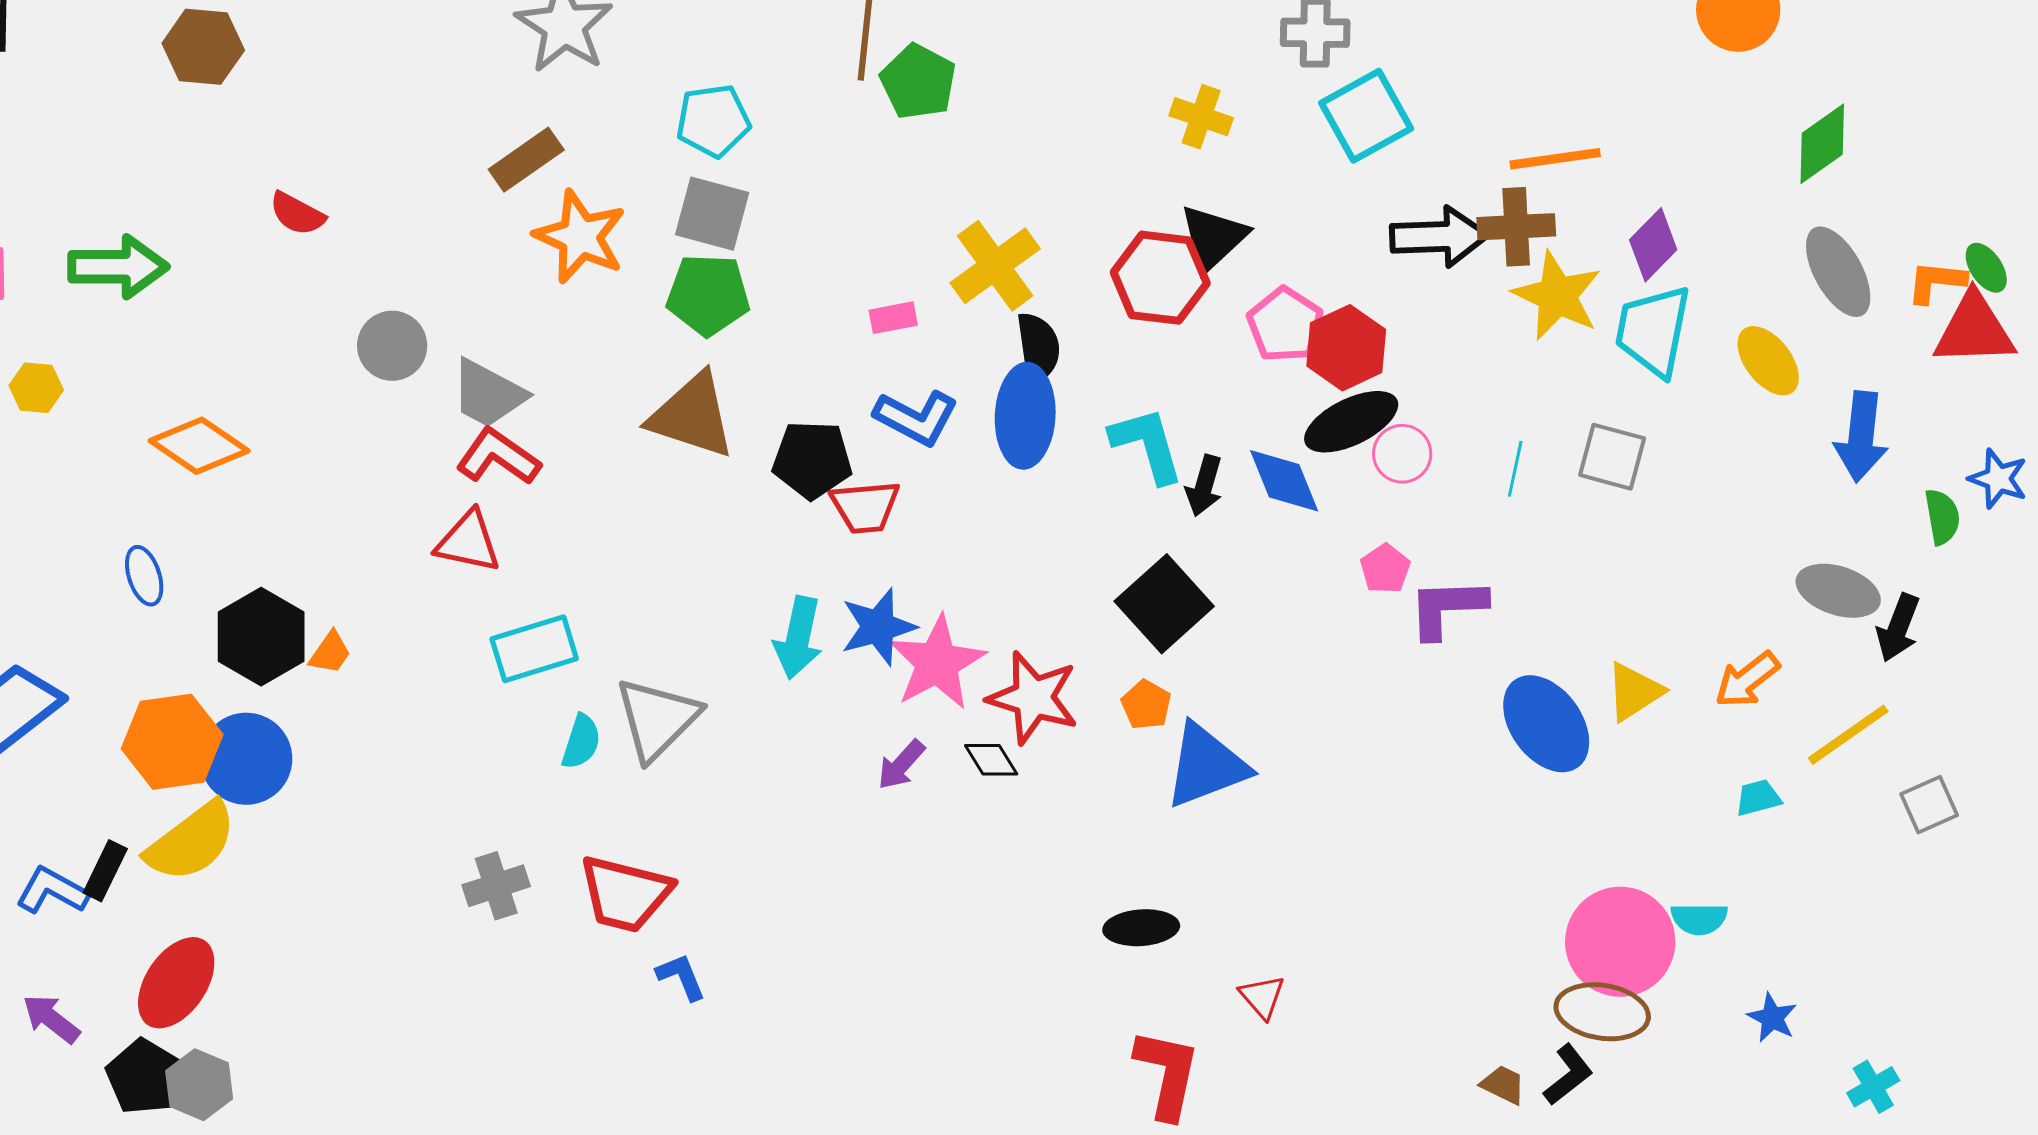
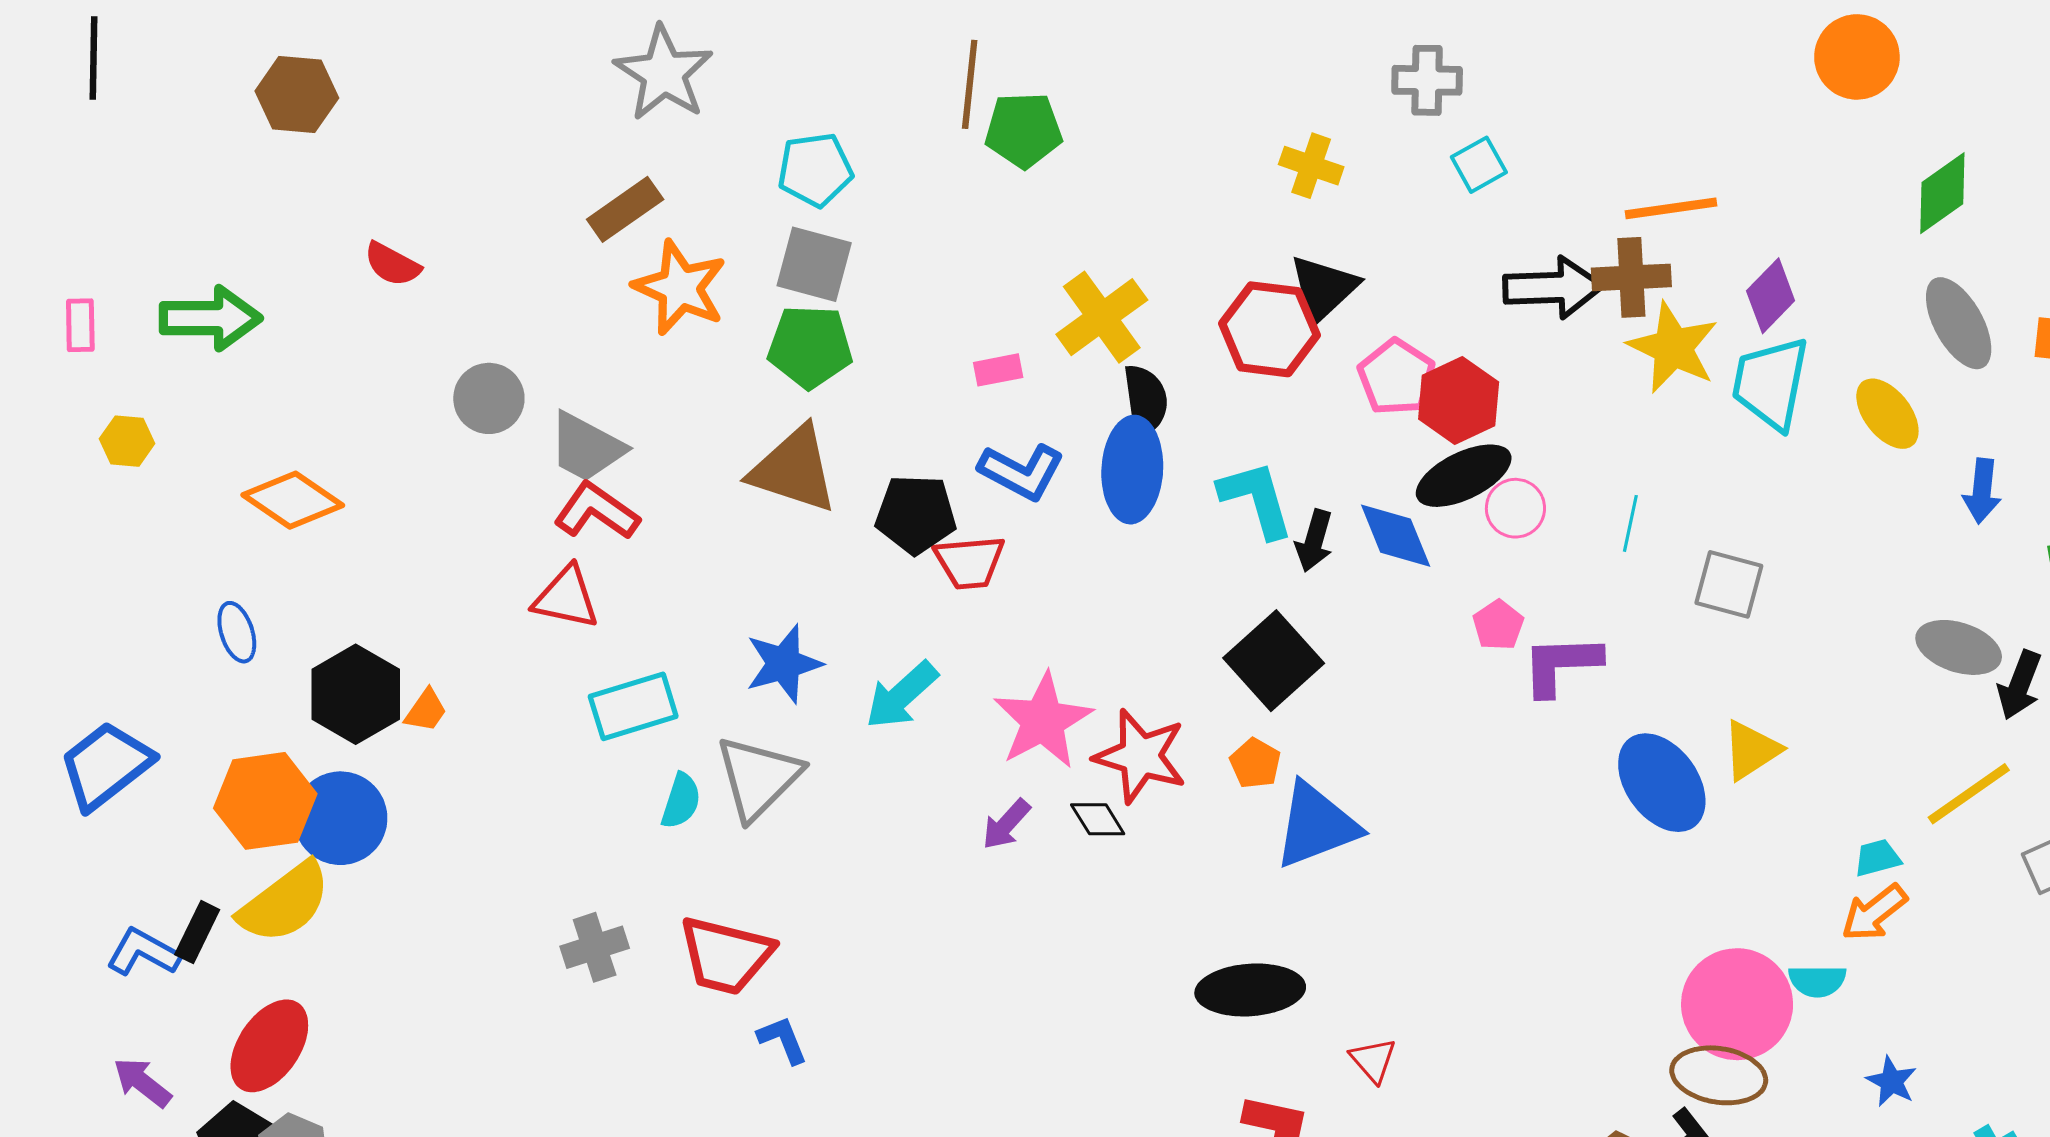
green pentagon: (918, 82) -> (1024, 130), turned -30
cyan square: (1366, 116) -> (1479, 165), size x0.6
blue arrow: (1861, 437) -> (1982, 491), size x0.7
gray square: (1612, 457) -> (1729, 584), moved
blue star: (878, 627) -> (784, 664), moved
cyan arrow: (798, 638) -> (902, 695), turned 36
orange arrow: (1747, 680) -> (1874, 913), moved
black ellipse: (1141, 928) -> (1250, 990), size x1.4

